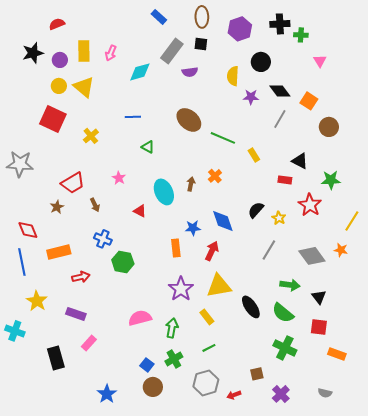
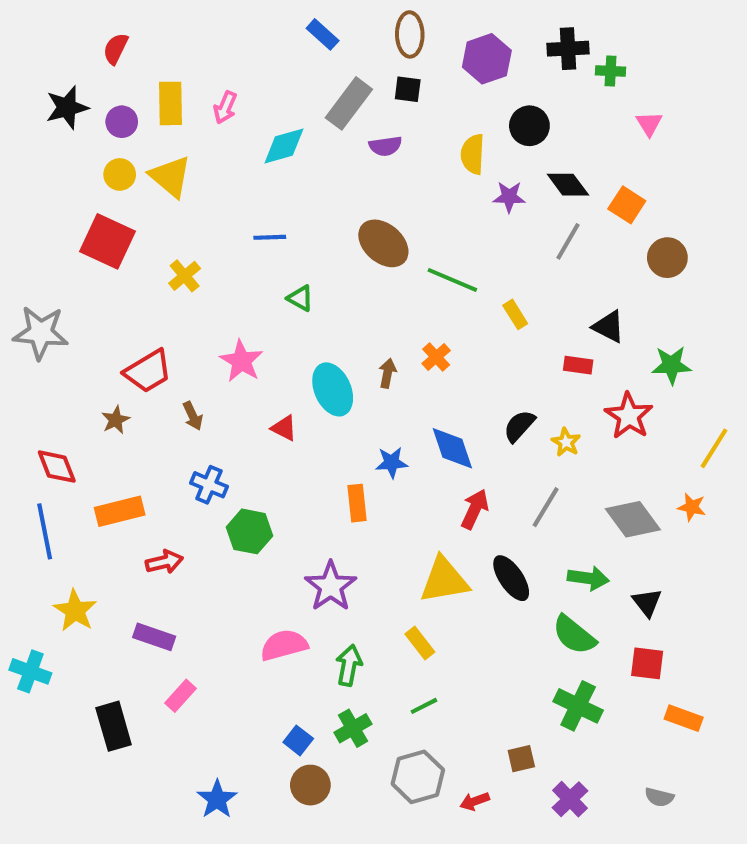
red semicircle: (57, 24) -> (116, 49), turned -42
pink star: (119, 178) -> (241, 361), size x1.5
red arrow: (212, 251) -> (475, 509), moved
purple star: (181, 289) -> (331, 586), moved
black ellipse: (251, 307) -> (511, 578), moved

